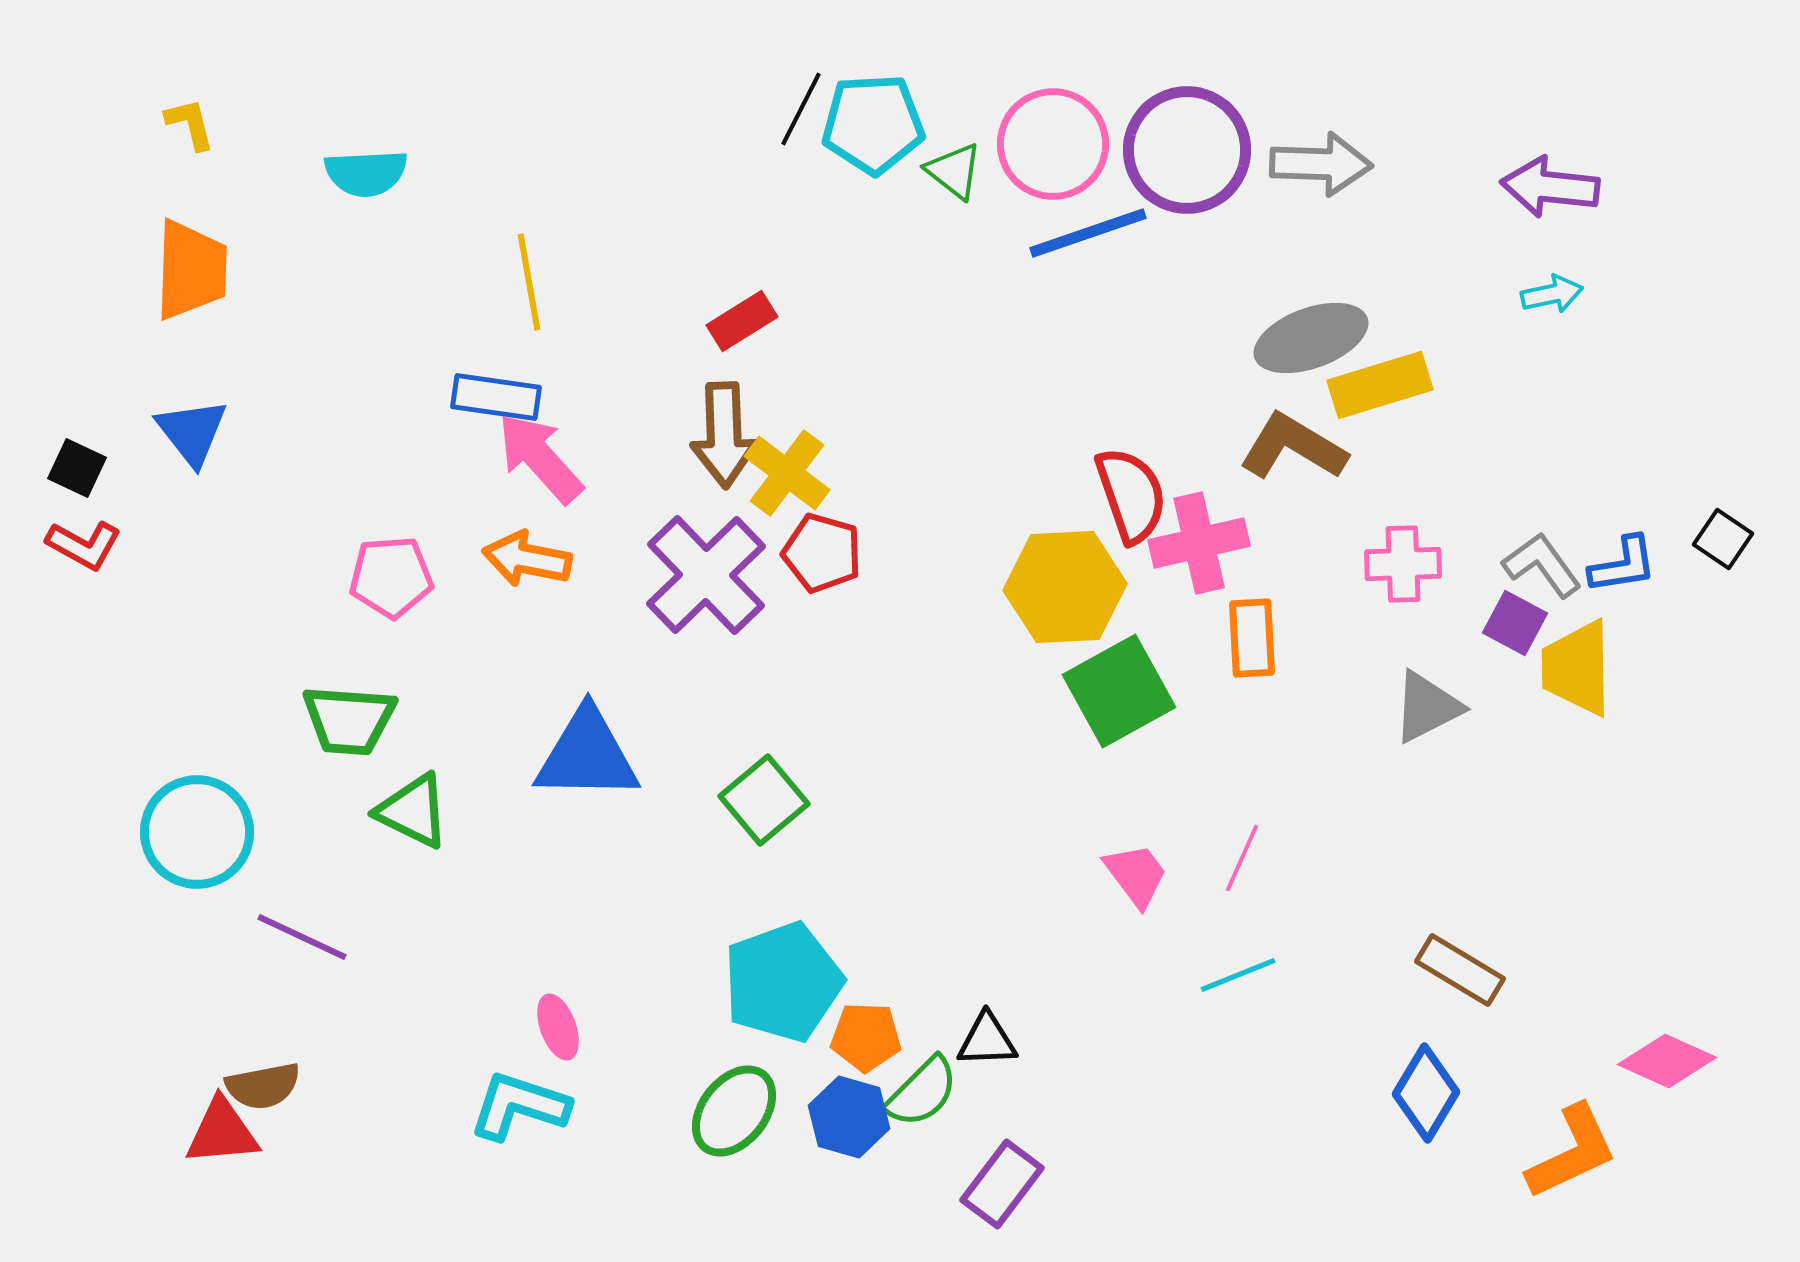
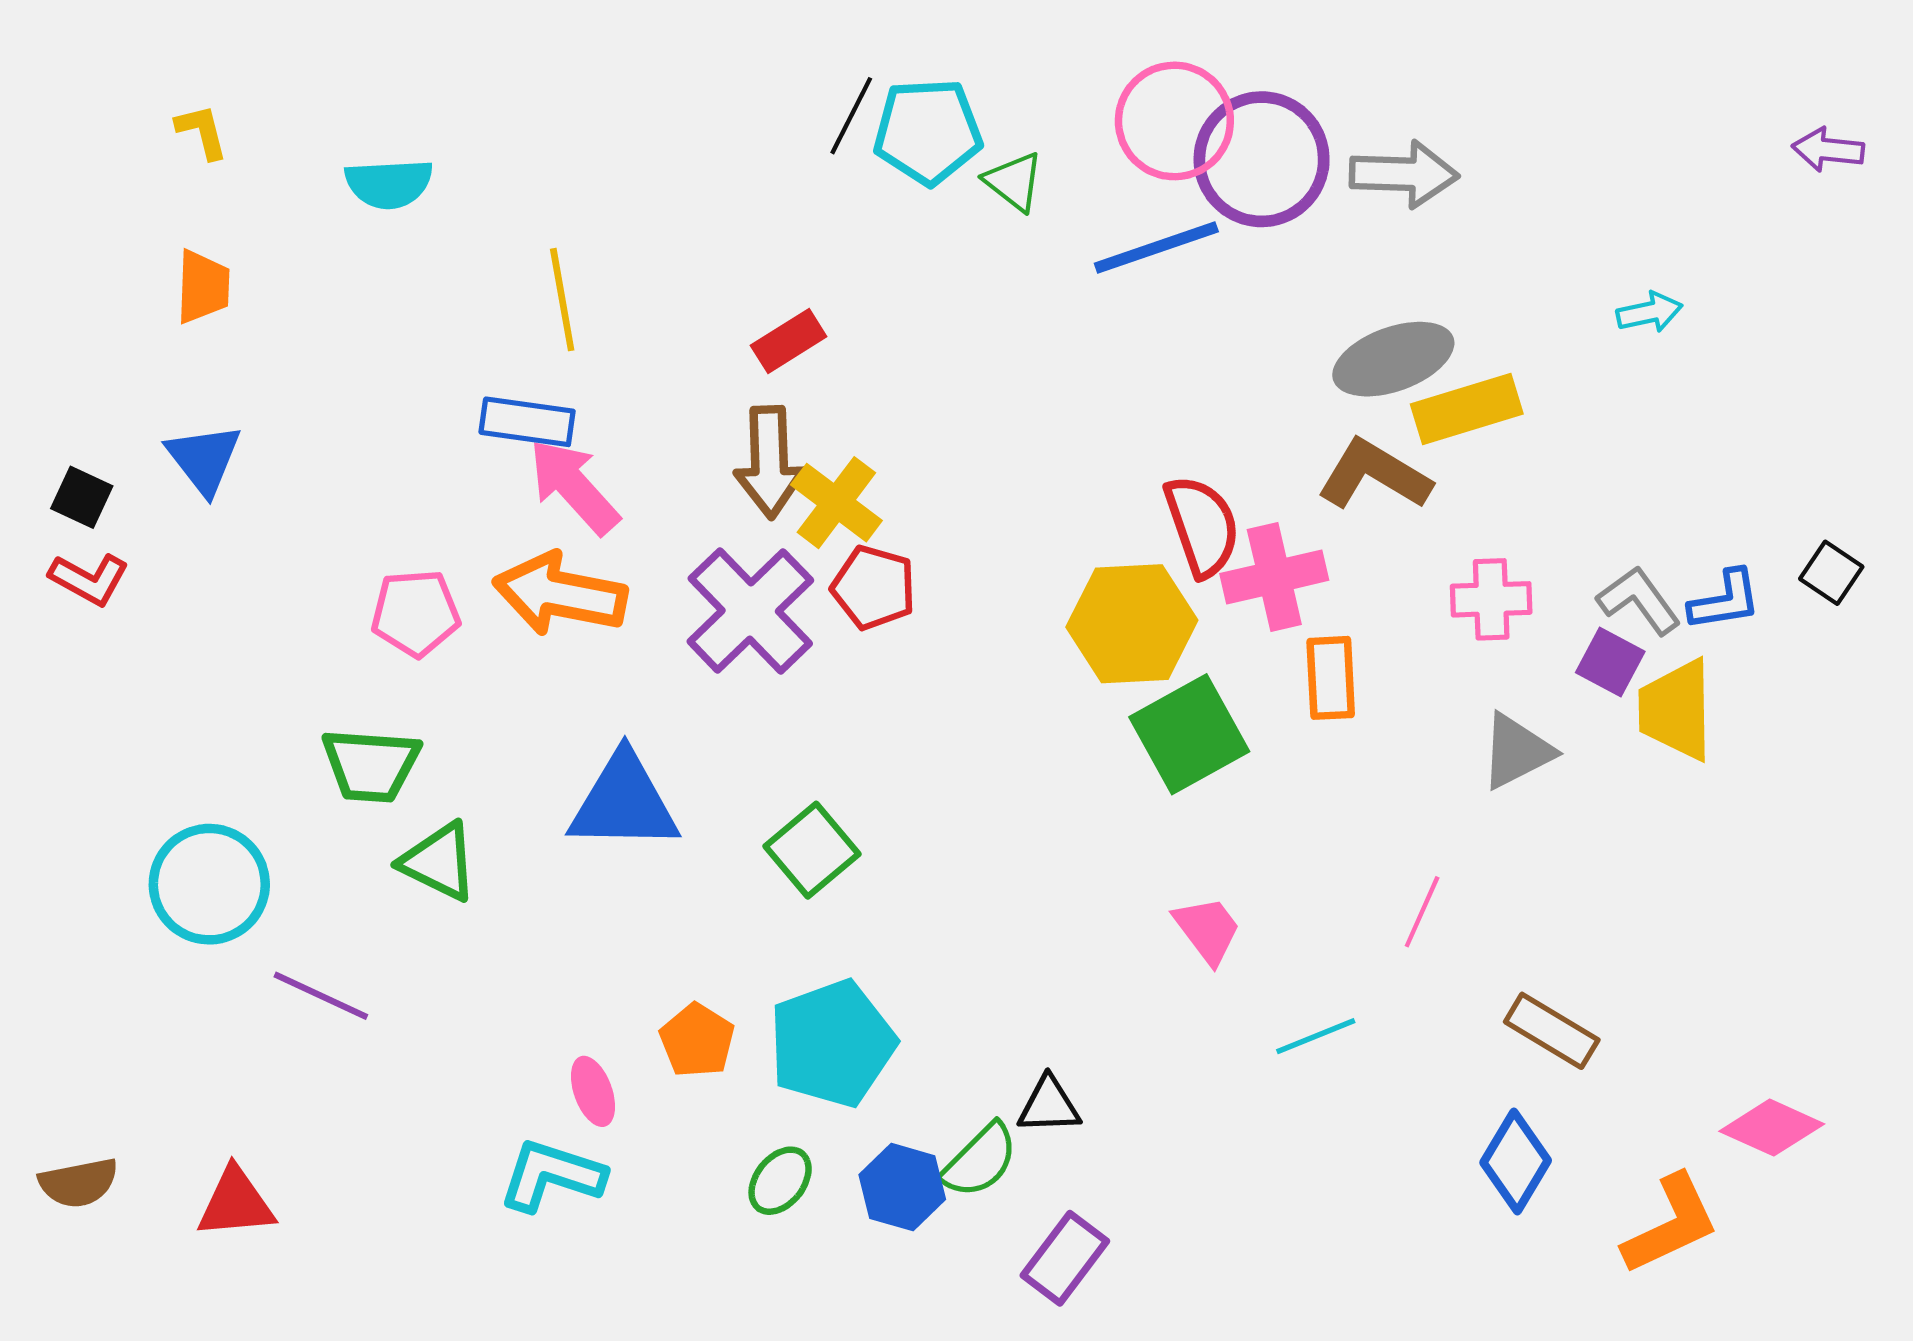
pink circle: (1053, 144) -> (1174, 121), moved
purple arrow: (1550, 187) -> (1828, 150), moved, size x0.7
orange trapezoid: (191, 270) -> (203, 287), size x0.7
orange arrow: (527, 559) -> (560, 594), size x1.4
pink line: (1242, 858) -> (1422, 912), moved
orange pentagon: (866, 1037) -> (697, 1040), moved, turned 30
brown semicircle: (263, 1086) -> (79, 1183), moved
green ellipse: (734, 1111) -> (780, 1181), size x0.7

